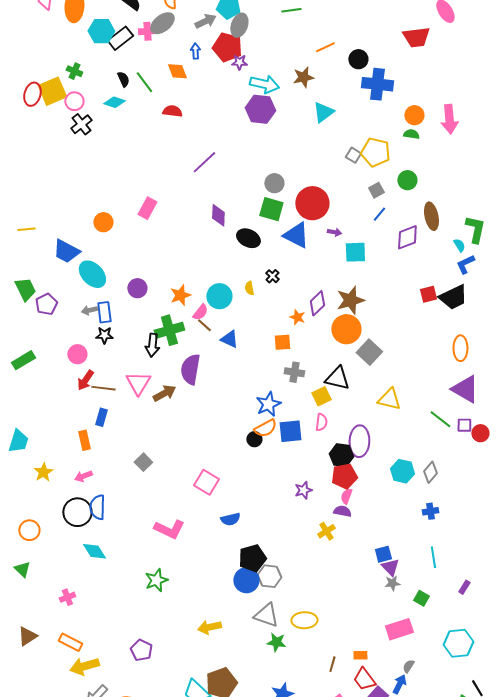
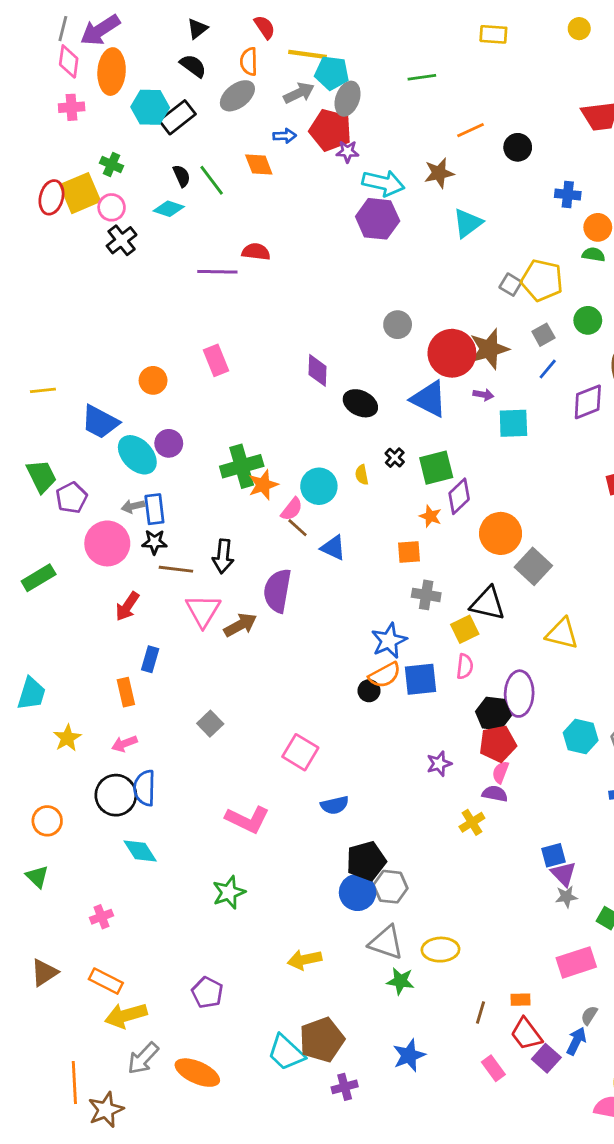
pink cross: (147, 31) -> (72, 107), moved
blue arrow: (195, 51) -> (285, 136), turned 91
blue cross: (377, 84) -> (568, 194), moved, size x0.6
red semicircle: (172, 111) -> (256, 252), moved
purple line: (204, 162) -> (217, 272), moved, turned 44
pink rectangle: (147, 208) -> (216, 360), turned -50
green square: (271, 209) -> (436, 468), moved, turned -30
purple circle: (137, 288) -> (169, 443), moved
brown star: (350, 300) -> (489, 349), moved
green cross: (169, 330) -> (242, 466), moved
pink circle: (77, 354) -> (107, 543), moved, size x1.6
brown line: (103, 388) -> (176, 569), moved

